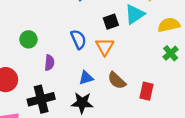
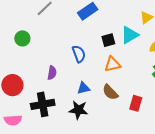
green circle: (28, 39) -> (22, 38), moved
orange triangle: (105, 47) -> (112, 64), moved, turned 42

